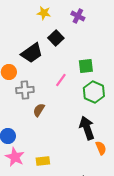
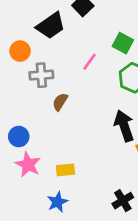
green square: (86, 66) -> (123, 43), turned 35

